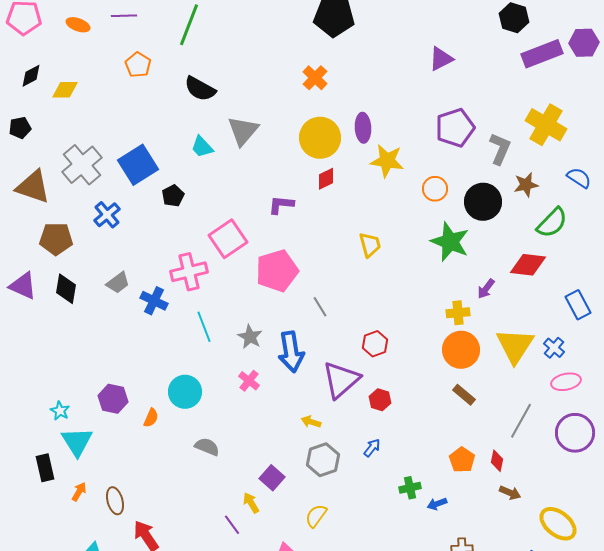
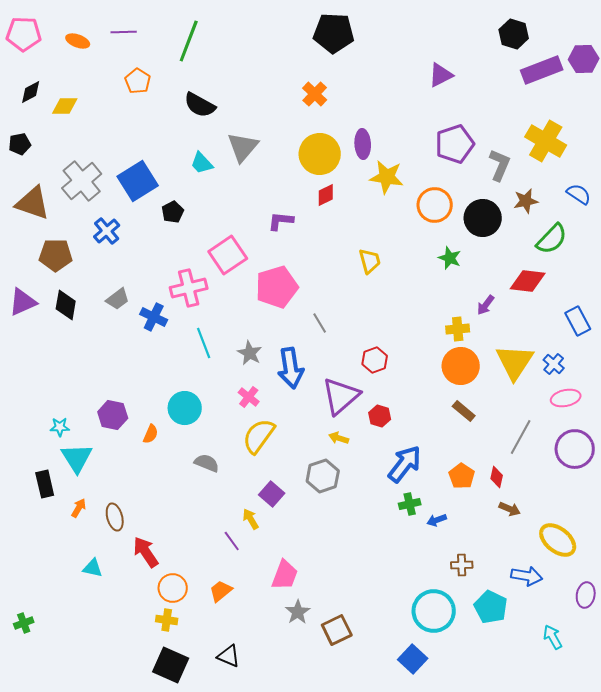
orange circle: (435, 189) -> (435, 205), size x1.4
green star: (450, 242) -> (450, 258), size x0.6
purple triangle: (23, 286) -> (23, 302), turned -48
cyan star: (60, 411) -> (60, 427), turned -30
yellow arrow: (311, 422) -> (339, 438), moved
blue arrow: (372, 448) -> (405, 464), moved, size x2.0
yellow semicircle: (316, 516) -> (259, 436), moved, size x1.5

